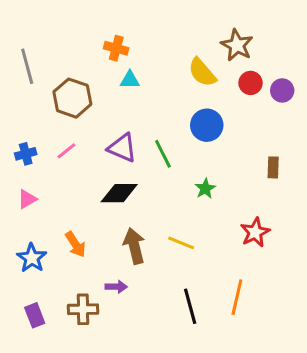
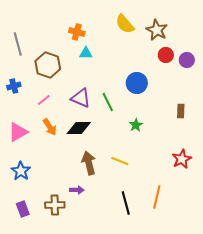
yellow semicircle: (202, 72) -> (125, 24), moved
blue cross: (26, 154) -> (14, 86), moved
pink triangle: (27, 199) -> (18, 132), size x1.5
red star: (255, 232) -> (182, 159), moved
orange arrow: (75, 244) -> (50, 127), moved

